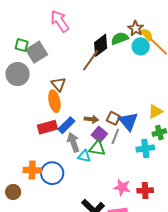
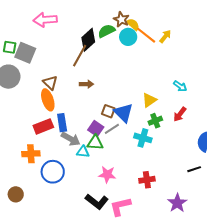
pink arrow: (60, 21) -> (45, 20), turned -55
gray square: (37, 52) -> (25, 53), turned -30
brown arrow: (91, 119) -> (86, 84), moved
blue rectangle: (66, 125) -> (62, 123), turned -48
gray line: (115, 136) -> (112, 129), turned 42
gray arrow: (73, 142) -> (71, 139), turned 144
cyan cross: (145, 148) -> (143, 138), turned 30
orange cross: (32, 170) -> (31, 154), moved
pink star: (122, 187) -> (107, 175), moved

